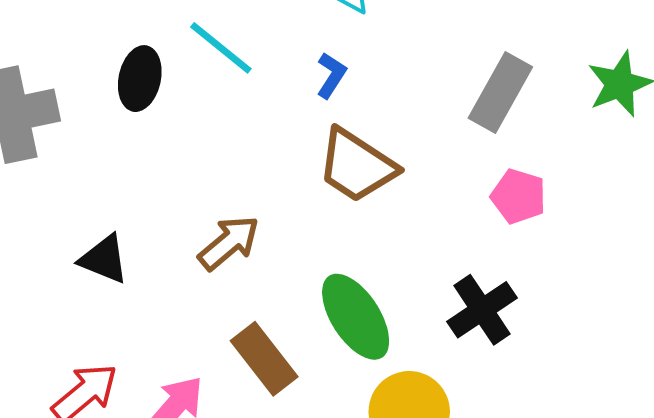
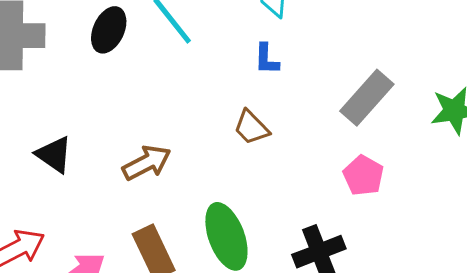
blue L-shape: (331, 75) -> (267, 59), moved, turned 136
brown trapezoid: (357, 166) -> (251, 127), size x0.6

